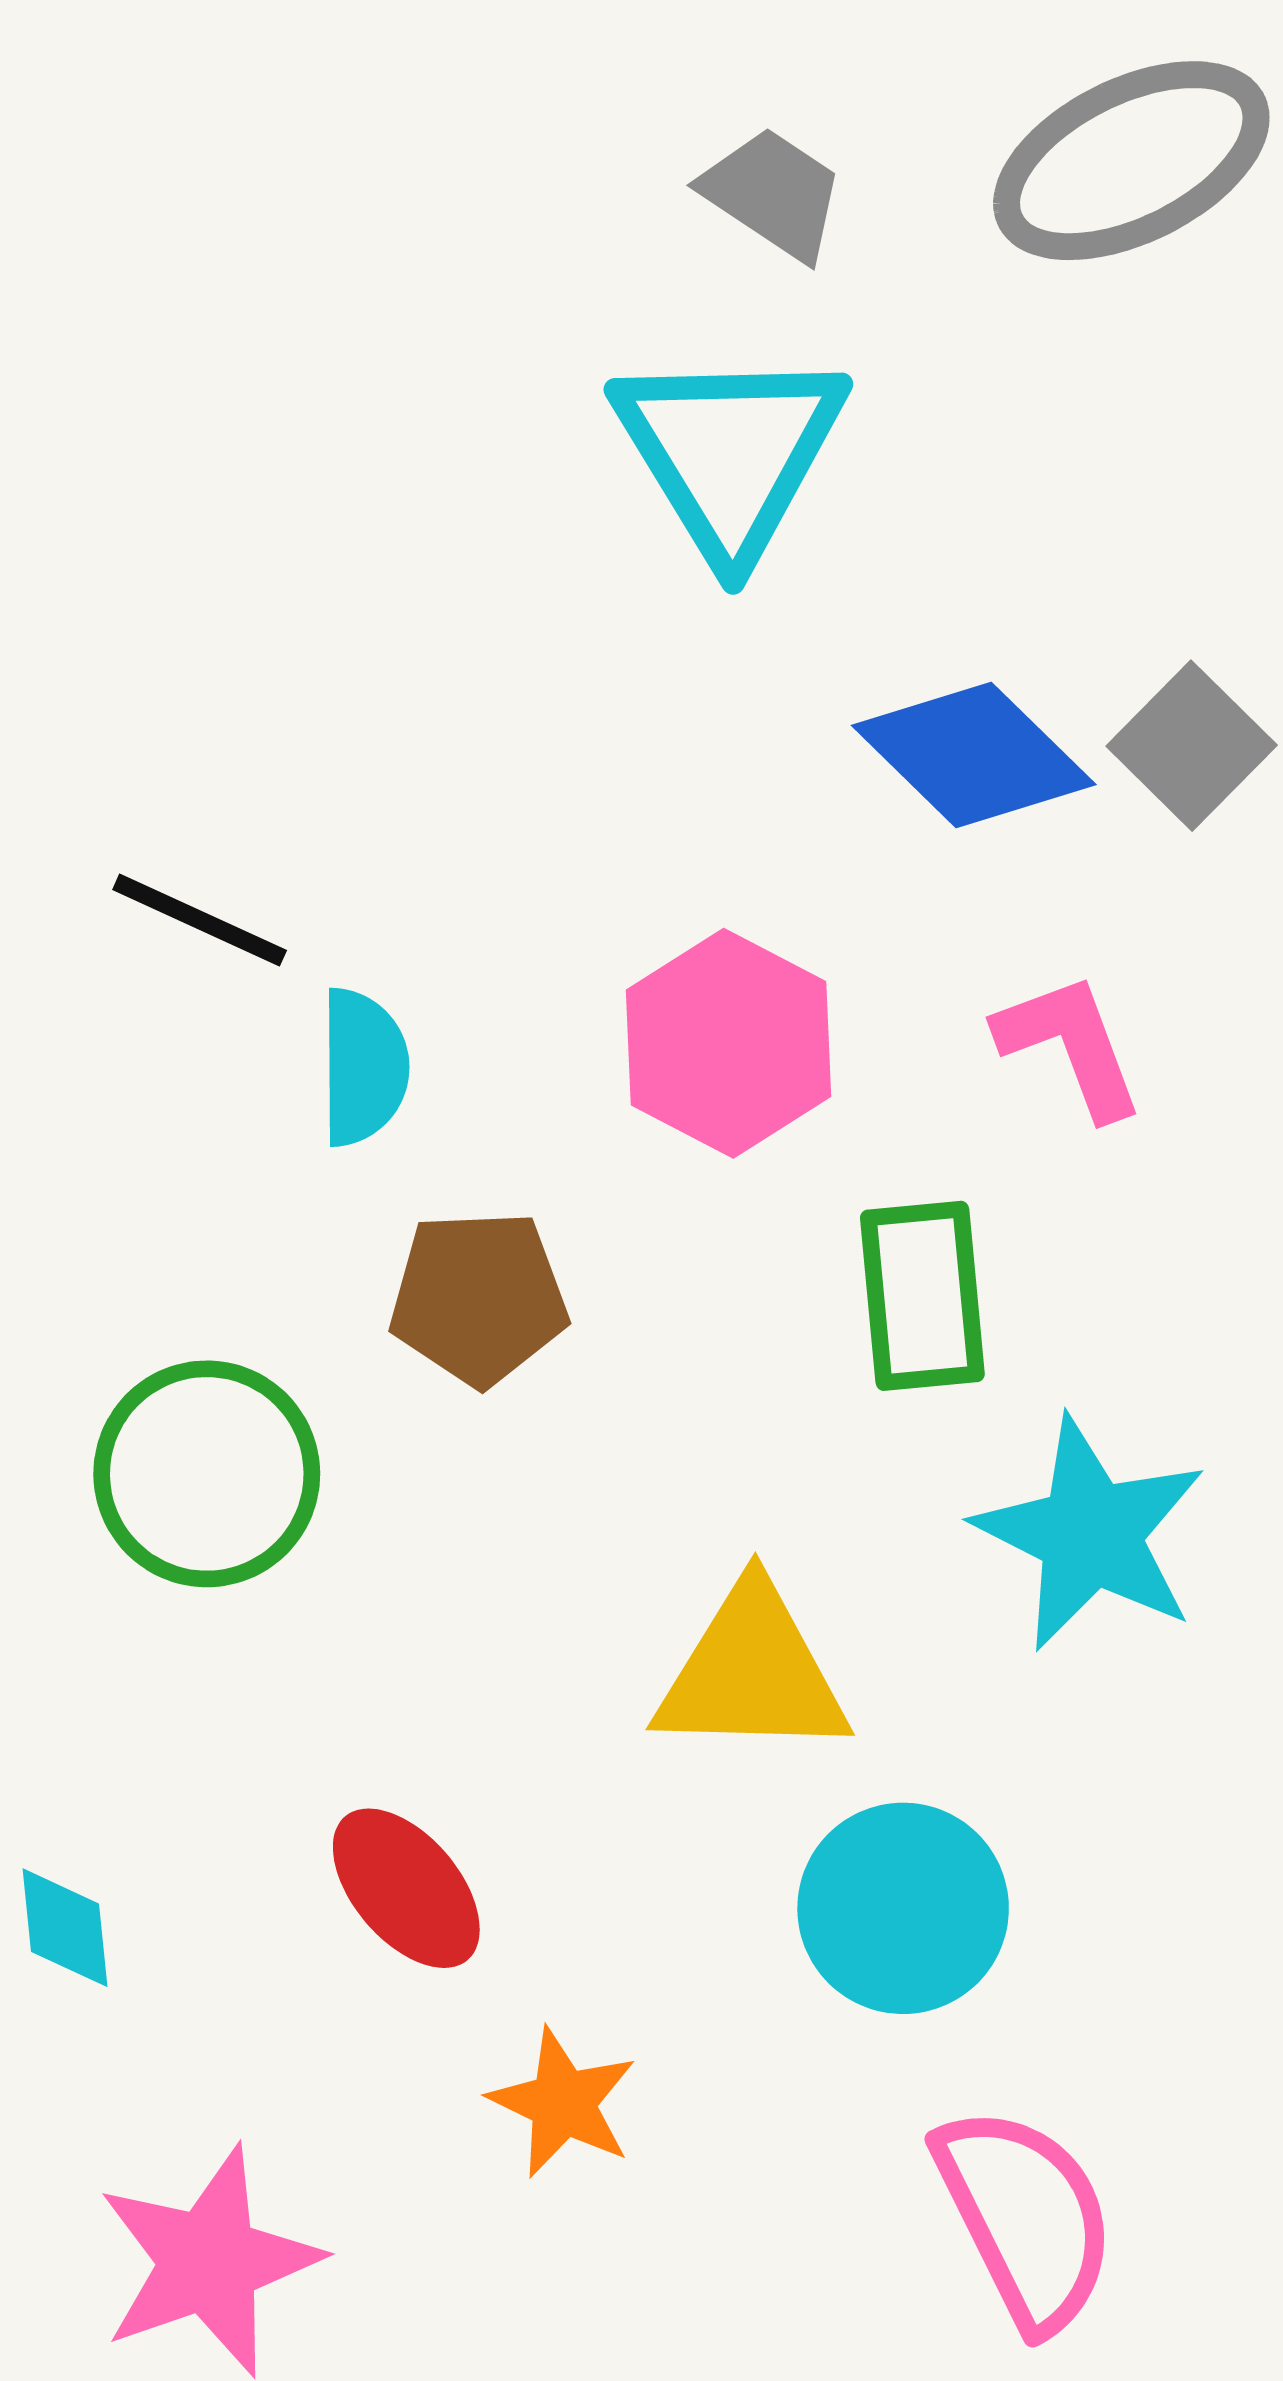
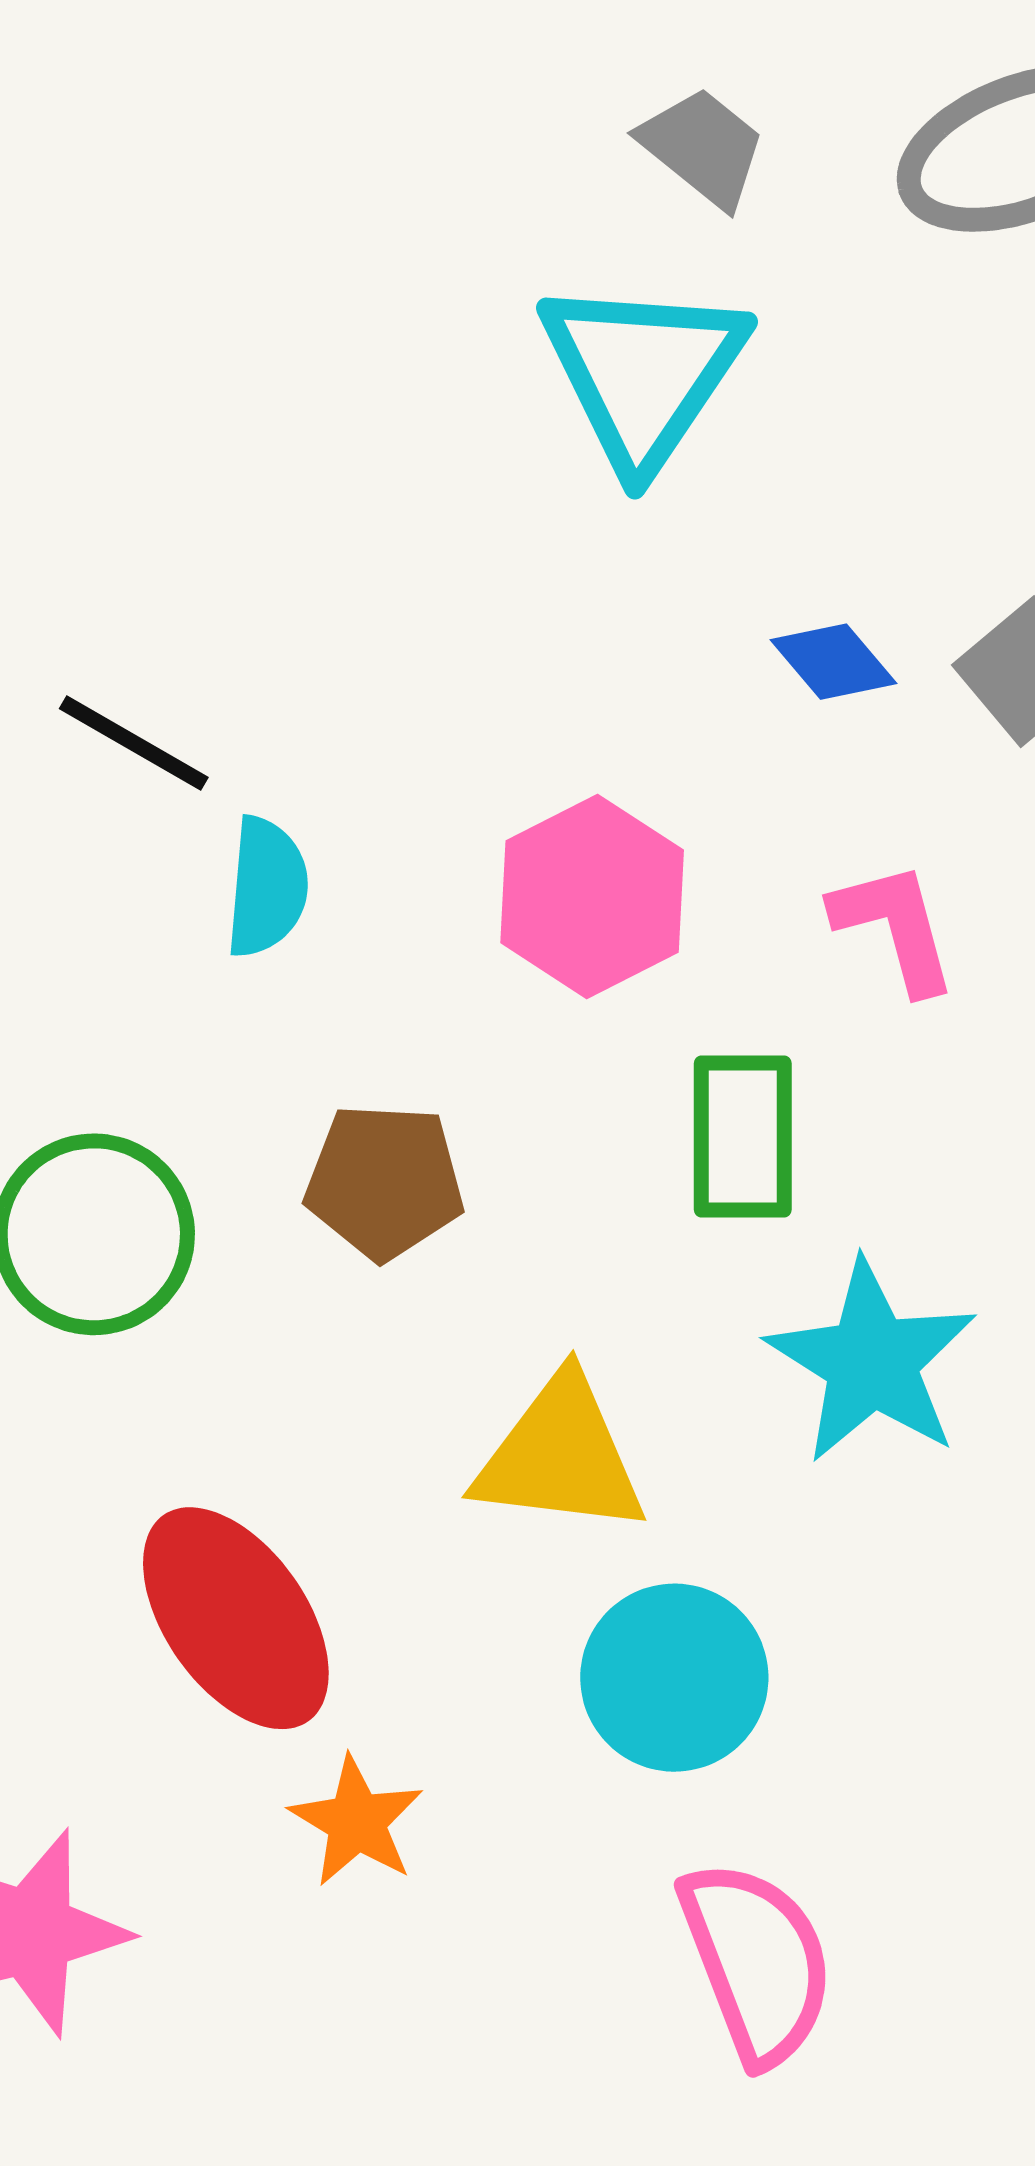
blue diamond: (974, 755) -> (834, 662), size x0.6
brown pentagon: (479, 1298) -> (384, 1181), moved
red ellipse: (406, 1888) -> (236, 1618), size x1.5

